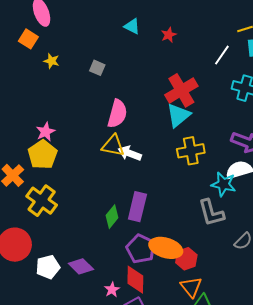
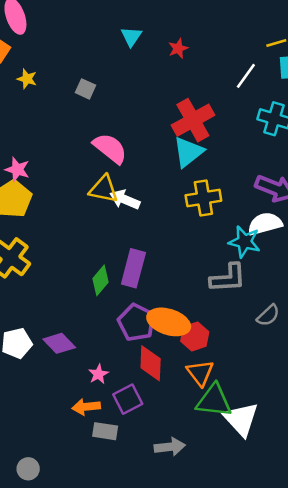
cyan triangle: (132, 26) -> (131, 36), turned 36
pink semicircle: (117, 114) -> (110, 148), turned -68
pink star: (46, 132) -> (17, 170), turned -30
gray L-shape: (211, 213) -> (228, 278), turned -80
red diamond: (135, 280) -> (151, 363), moved

